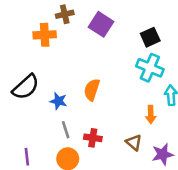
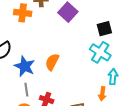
blue star: (58, 101) -> (25, 66), size x1.5
orange arrow: (151, 115) -> (102, 94), moved

